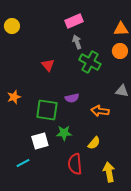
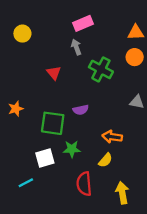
yellow circle: (12, 26) -> (22, 34), moved
gray arrow: (77, 42) -> (76, 47), moved
orange arrow: (100, 111) -> (112, 137), moved

